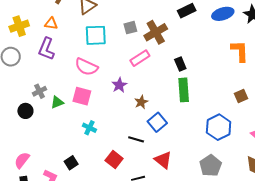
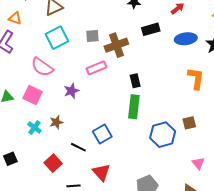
cyan square: (96, 35) -> (57, 38), turned -35
brown star: (141, 102) -> (56, 122), moved
blue hexagon: (219, 127) -> (163, 135), moved

